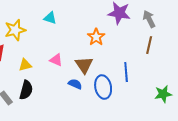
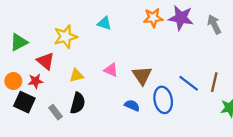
orange star: (96, 37) -> (153, 18), moved, turned 30
brown line: (149, 45) -> (214, 82), moved
blue line: (126, 72) -> (189, 83), turned -48
blue semicircle: (75, 84) -> (132, 105), moved

